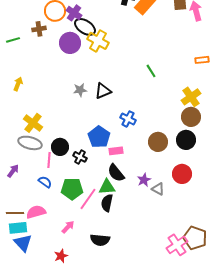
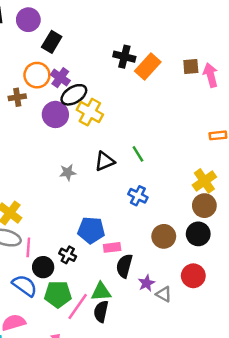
black ellipse: (85, 27) -> (74, 95), turned -65
green line: (151, 71) -> (138, 154), moved
black triangle: (103, 91) -> (105, 161), moved
blue cross: (128, 119) -> (138, 196), moved
blue pentagon: (99, 137) -> (91, 230), turned -30
black circle: (60, 147) -> (43, 267), moved
pink line: (49, 160) -> (28, 247), moved
black semicircle: (116, 173) -> (124, 266), moved, turned 54
blue semicircle: (45, 182) -> (25, 286), size x1.5

